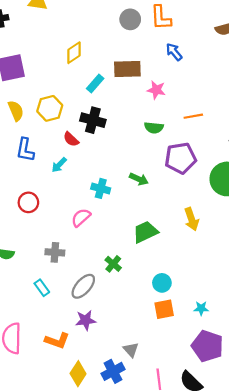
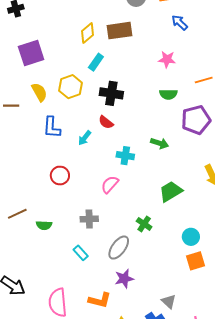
brown rectangle: (127, 69) -> (119, 31), moved
cyan rectangle: (95, 84) -> (96, 62), moved
red semicircle: (71, 139) -> (106, 122), moved

